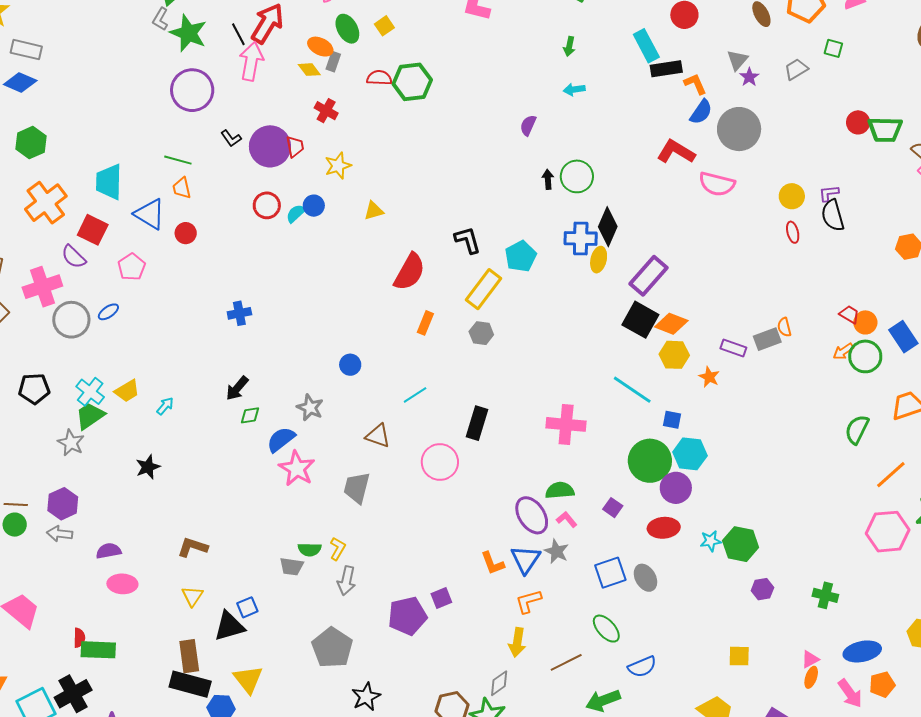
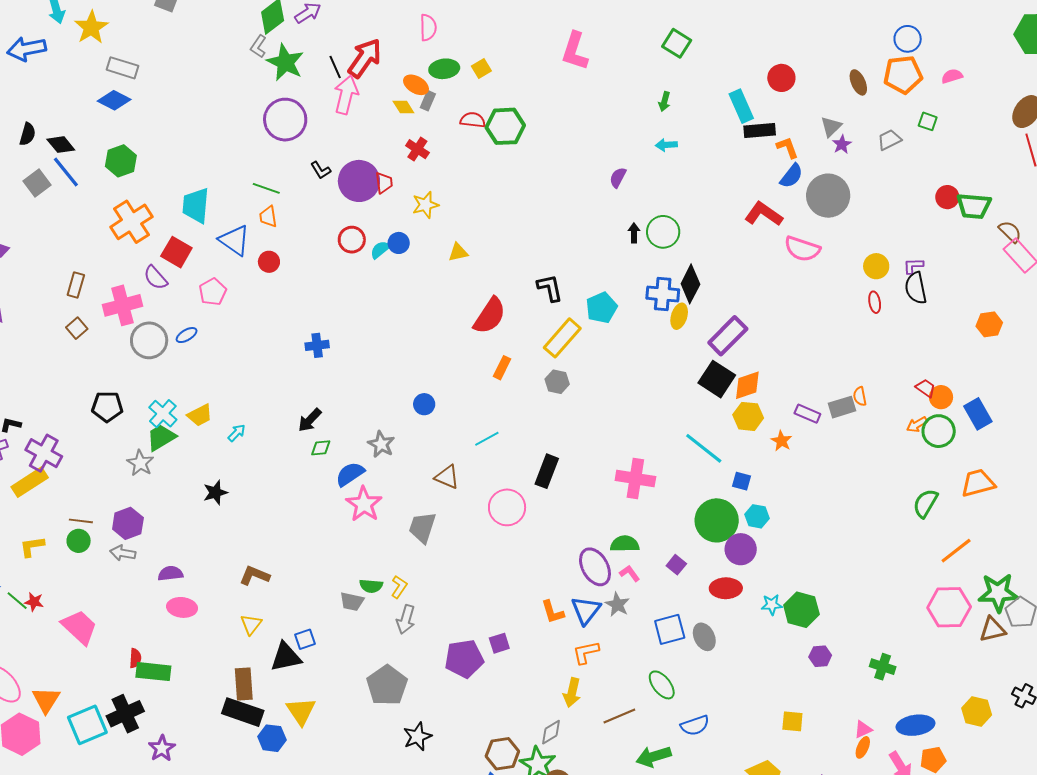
green ellipse: (347, 29) -> (444, 69), turned -72
orange diamond: (671, 324) -> (747, 385), turned -44
cyan hexagon: (690, 454) -> (757, 516), size x0.7

